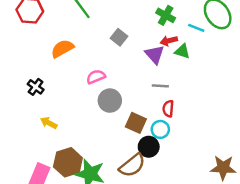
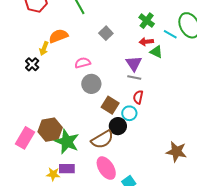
purple triangle: (155, 54) -> (134, 63), moved
yellow arrow: (49, 123) -> (44, 48), moved, turned -104

